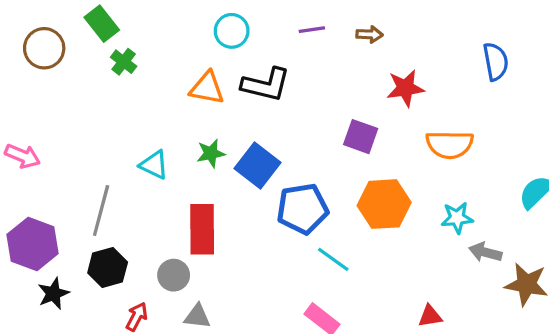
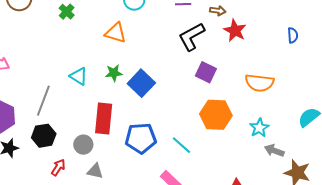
blue semicircle: (496, 62) -> (293, 35), size x0.7
black L-shape: (266, 85) -> (192, 37), moved, turned 132
red star: (405, 88) -> (235, 31), moved, turned 30
blue pentagon: (303, 209) -> (141, 138), moved
cyan star: (457, 218) -> (259, 128), turned -30

